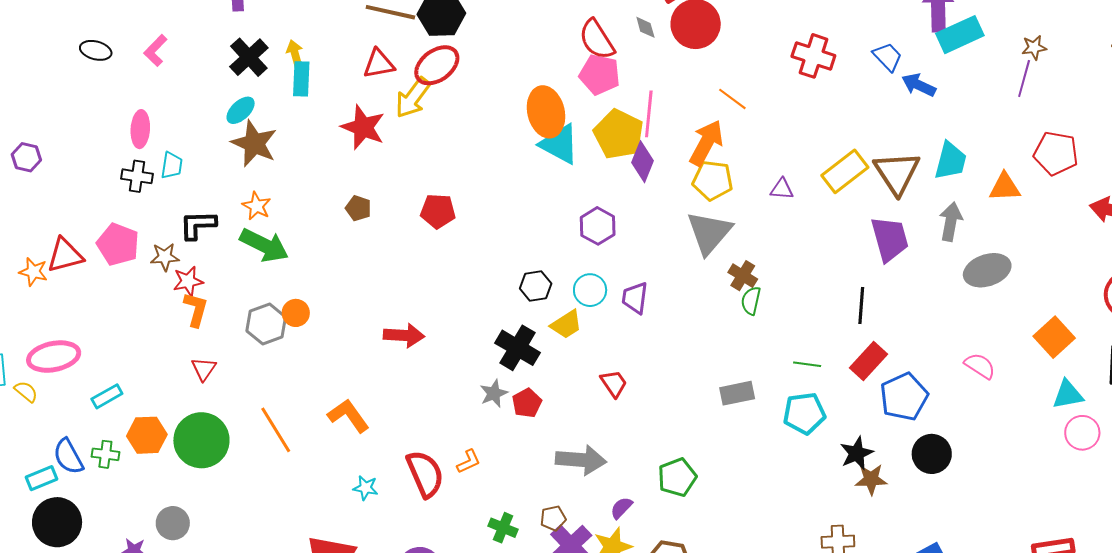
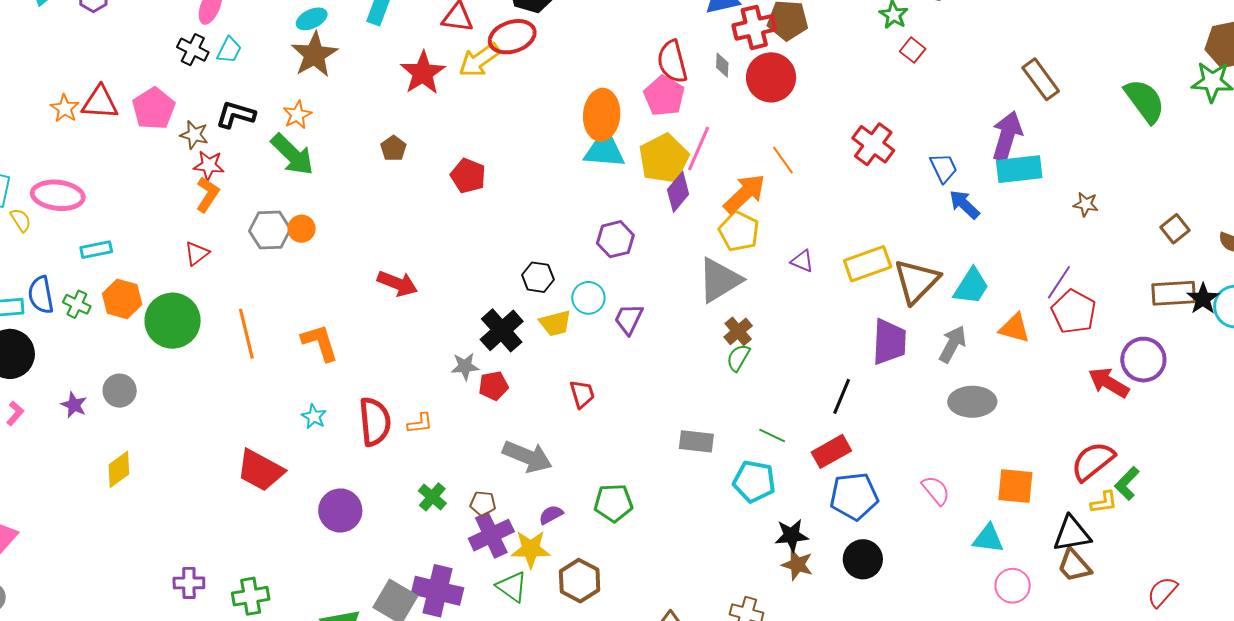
purple line: (1024, 79) -> (1059, 282), moved
cyan triangle: (560, 144) -> (605, 150), turned -42
orange square: (1054, 337) -> (1015, 486), turned 30
cyan triangle: (1068, 395) -> (988, 539), moved

